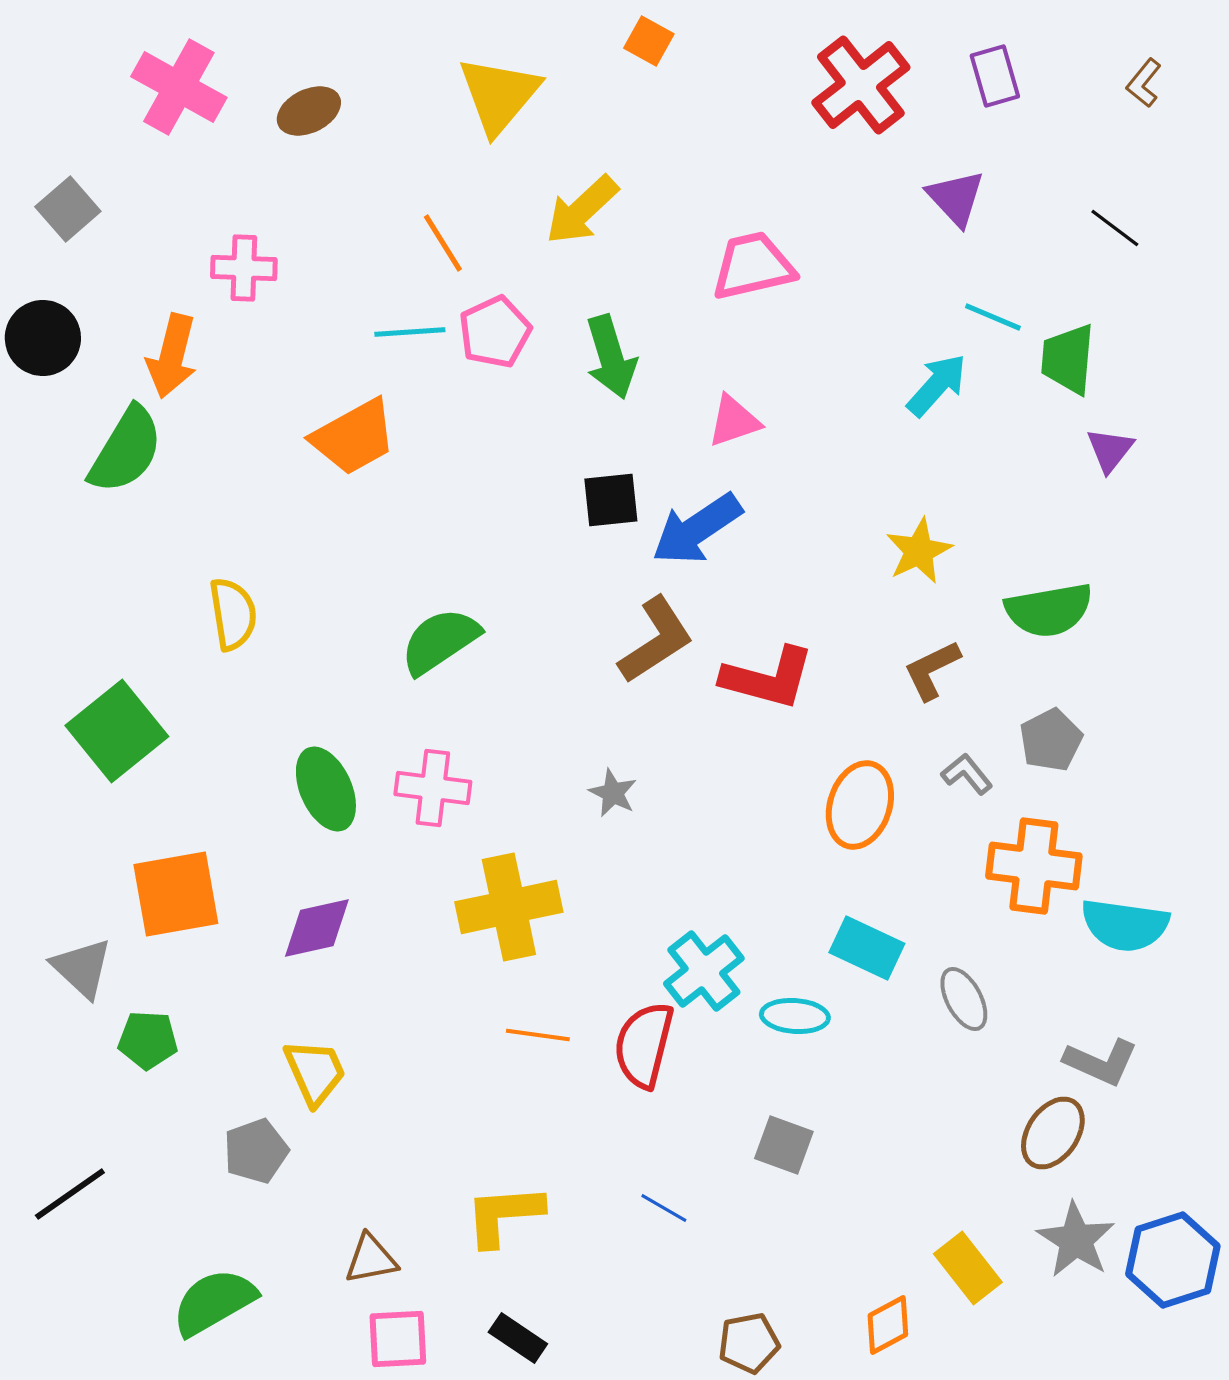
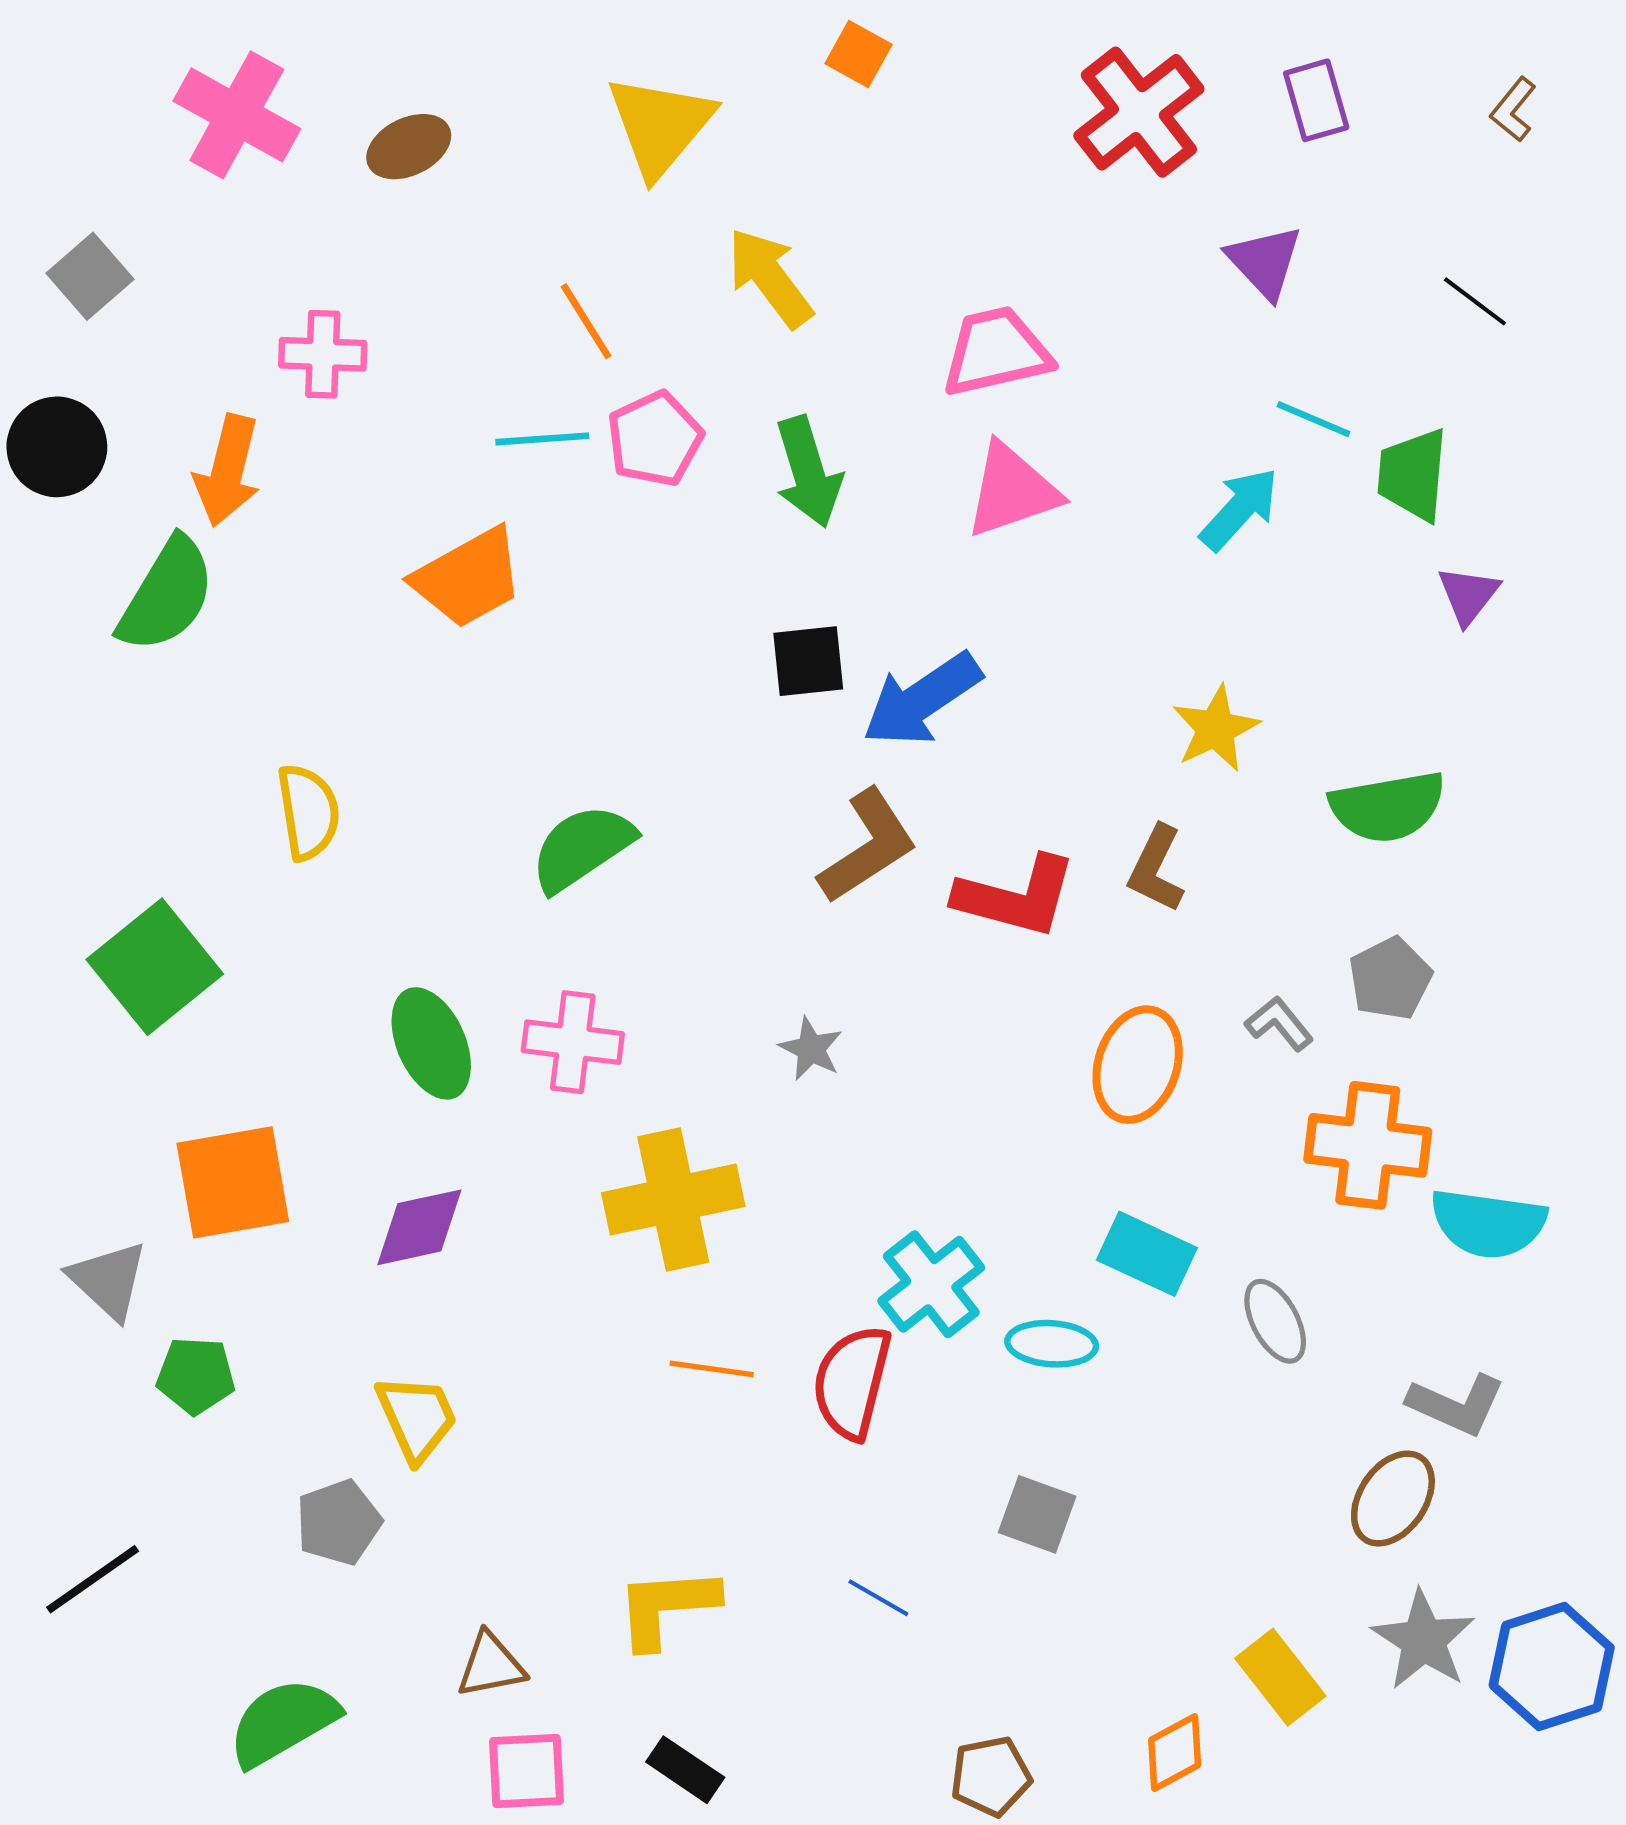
yellow arrow: (582, 210) -> (770, 278), turned 96
pink triangle: (734, 421) -> (1012, 491), moved, size x1.4
brown L-shape: (932, 670) -> (1156, 869), moved, turned -38

